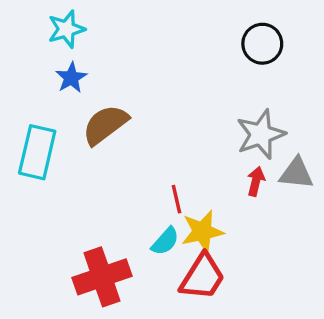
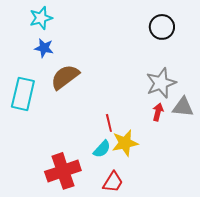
blue star: (71, 78) -> (44, 48), turned -30
red trapezoid: (202, 277) -> (113, 182), moved, size x0.7

